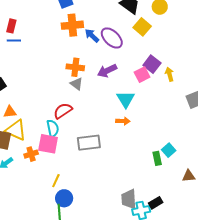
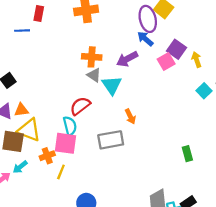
red rectangle: (11, 26) -> (39, 14), moved
blue arrow: (92, 36) -> (145, 39), moved
purple ellipse: (112, 38) -> (148, 19), moved, turned 35
cyan triangle: (126, 99) -> (112, 85), moved
orange arrow: (123, 121) -> (130, 116), moved, turned 64
cyan square: (169, 150) -> (204, 91), moved
yellow line: (56, 181) -> (61, 172), moved

